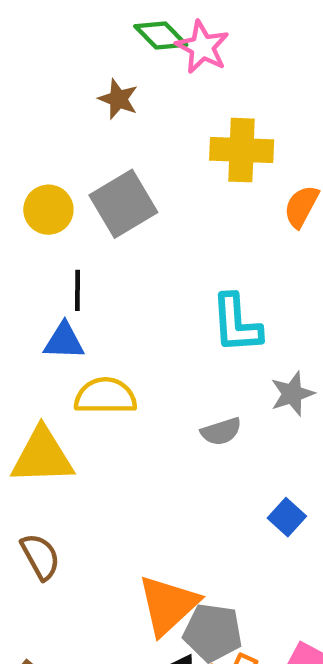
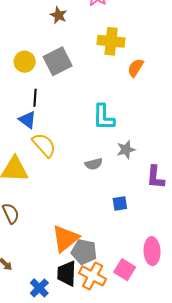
blue triangle: (64, 341) -> (28, 120), turned 30
yellow semicircle: (105, 396) -> (44, 145), turned 44
blue square: (287, 517) -> (120, 203), turned 35

